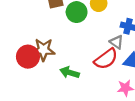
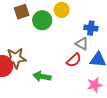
red semicircle: (106, 59) -> (74, 60), size x0.7

